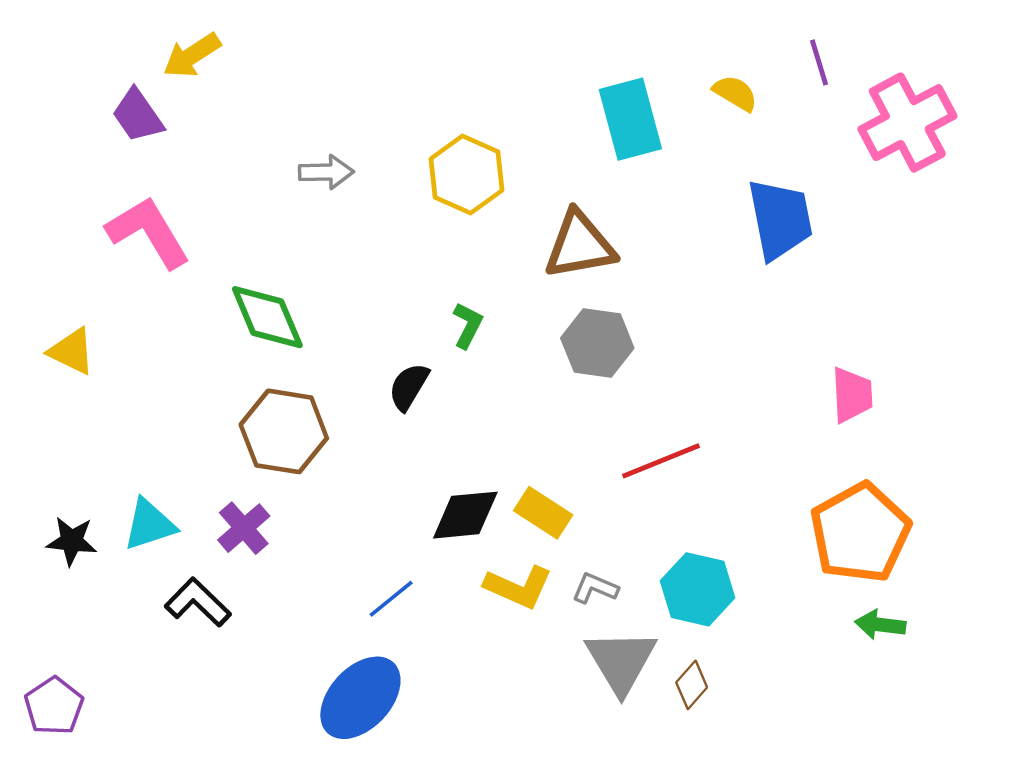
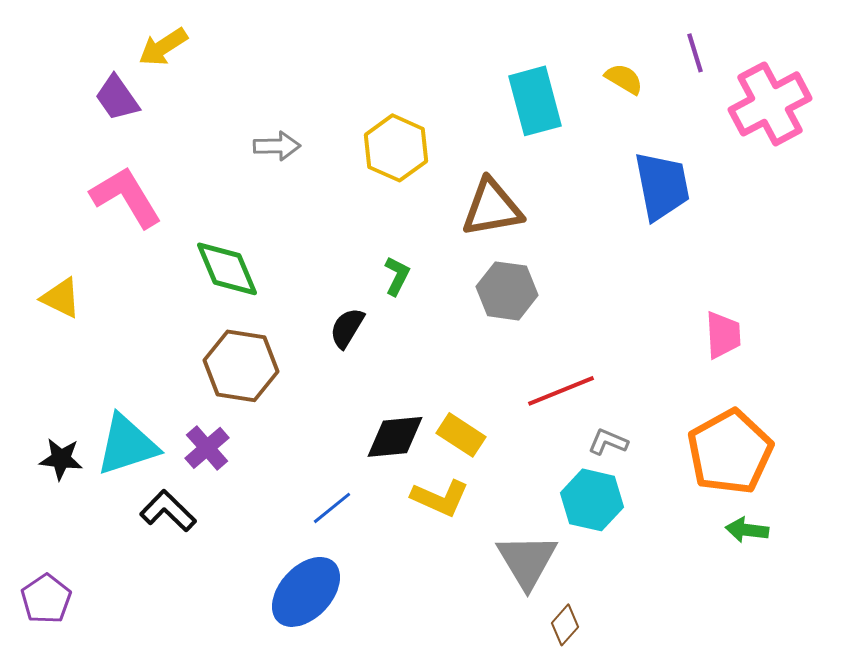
cyan triangle: (149, 525) -> (127, 445), size x1.4
gray L-shape: (595, 588) -> (608, 442), moved
brown diamond: (692, 685) -> (565, 625), moved

